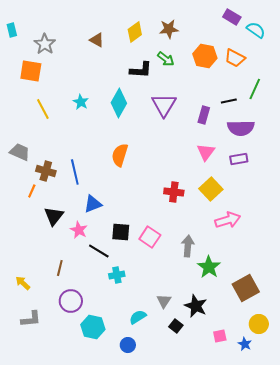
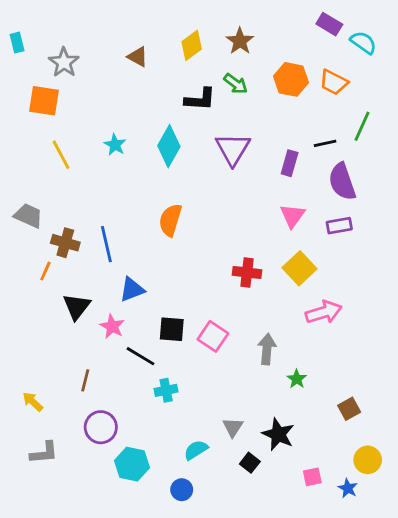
brown star: (169, 29) -> (240, 41), turned -30
purple semicircle: (241, 128) -> (342, 182), turned 72
green star: (209, 267) -> (297, 379), size x0.6
brown square: (246, 288) -> (349, 409), size x0.6

